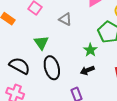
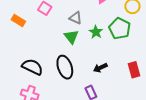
green triangle: (41, 43) -> (71, 37), moved
green star: (90, 50) -> (96, 32), moved

